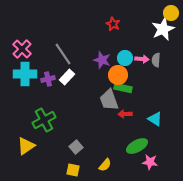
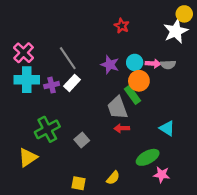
gray semicircle: (156, 60) -> (168, 65), turned -96
orange circle: (118, 75) -> (139, 81), moved
green rectangle: (123, 88) -> (132, 95), turned 42
red arrow: (125, 114) -> (122, 128), moved
gray square: (76, 147) -> (82, 140), moved

